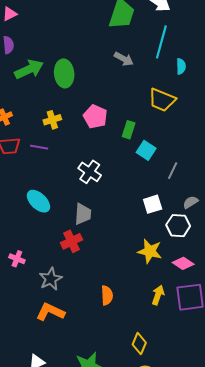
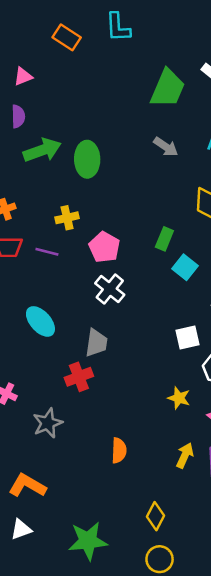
pink pentagon: (95, 117) -> (104, 247), moved
yellow star: (150, 251) -> (179, 398), size x0.7
orange L-shape: (50, 312) -> (27, 486), moved

